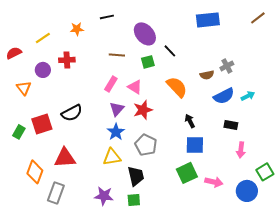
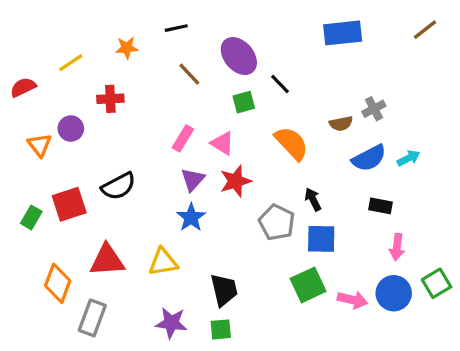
brown line: (117, 55) -> (189, 74), moved, turned 42
purple circle: (43, 70) -> (71, 128), moved
gray pentagon: (146, 145) -> (277, 222), moved
yellow triangle: (112, 157) -> (163, 262), moved
blue circle: (247, 191) -> (394, 293), moved

